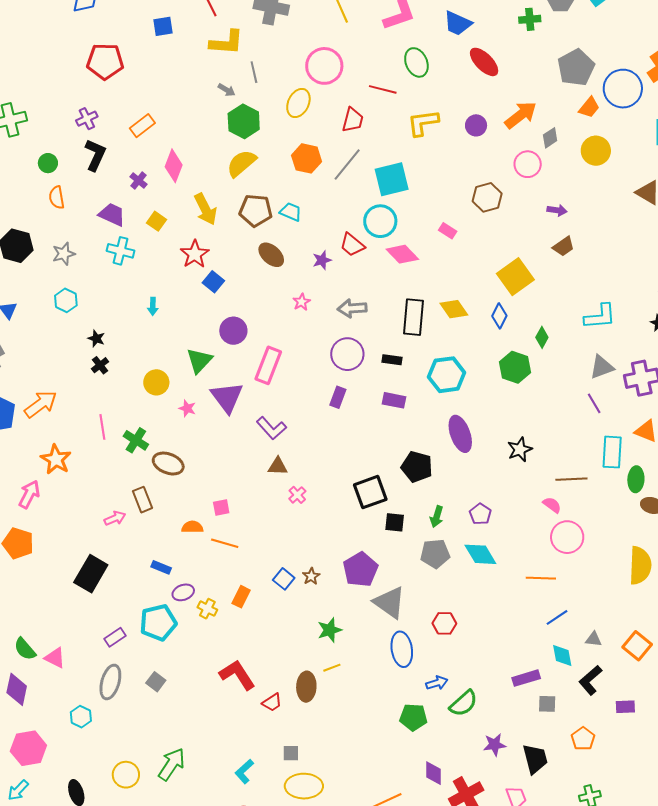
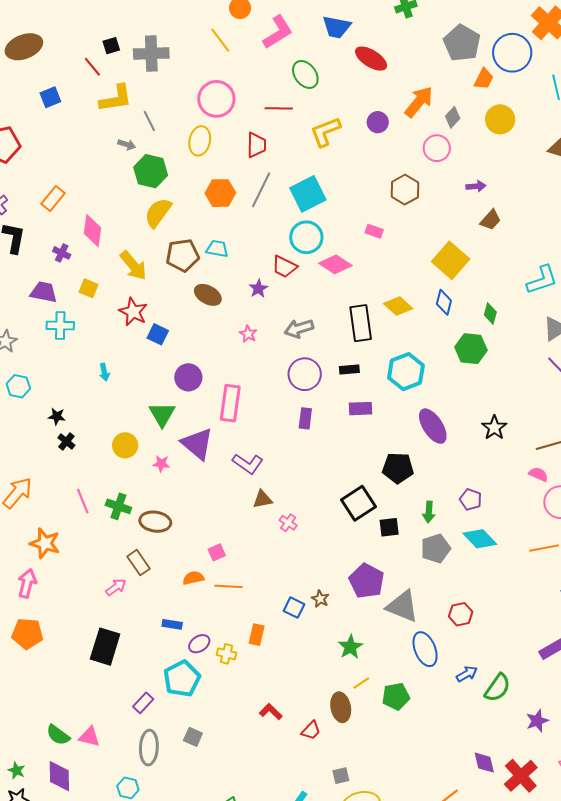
red L-shape: (237, 675) -> (271, 712), size x0.6
green pentagon: (413, 717) -> (396, 696), moved

